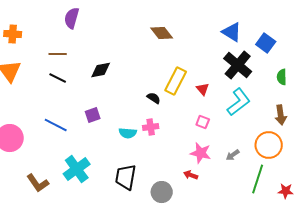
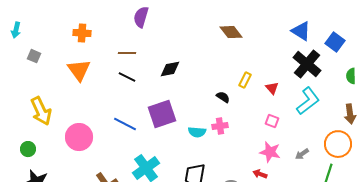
yellow rectangle: (176, 81) -> (245, 80), size x0.6
purple square: (93, 115) -> (162, 114), size x1.8

